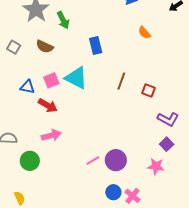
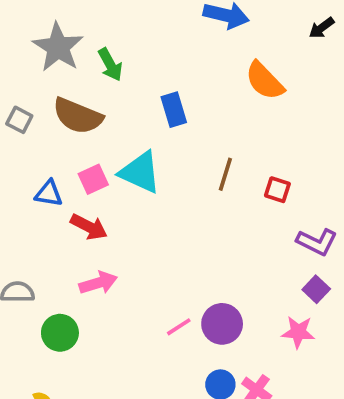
orange semicircle: (144, 33) -> (265, 81), size x1.6
brown semicircle: (45, 47) -> (78, 116), size x1.5

